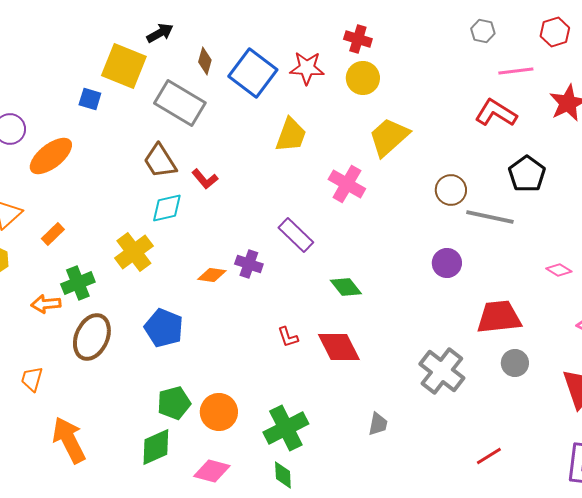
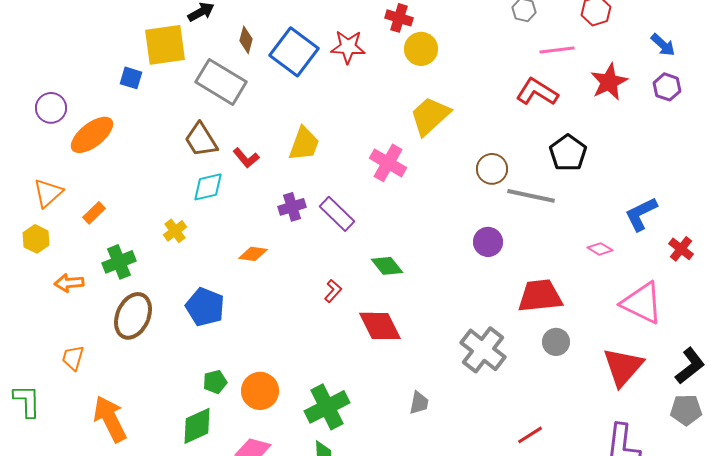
yellow square: (124, 66) -> (165, 45), turned -30
yellow circle: (363, 78) -> (421, 49), moved
yellow trapezoid: (291, 135) -> (304, 144), moved
yellow cross: (134, 252) -> (175, 231), size x0.6
purple cross: (249, 264) -> (292, 207), moved, turned -36
orange arrow: (46, 304) -> (69, 283), moved
red L-shape: (288, 337) -> (333, 291), moved, turned -120
green pentagon: (174, 403) -> (215, 382), size x0.7

